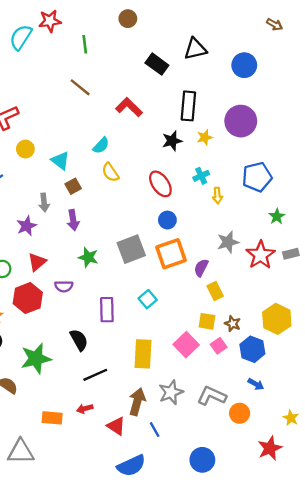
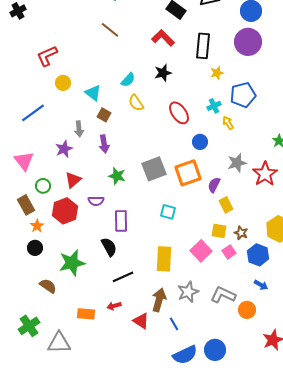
red L-shape: (129, 107) -> (163, 38), moved
purple circle: (241, 121) -> (248, 42), moved
black star: (172, 141) -> (163, 73), moved
blue pentagon: (257, 177) -> (243, 95), moved
brown square: (73, 186) -> (104, 115), turned -32
yellow arrow: (217, 196) -> (228, 123), turned 152
blue circle: (167, 220) -> (200, 142), moved
cyan square: (148, 299) -> (168, 212), turned -35
purple rectangle: (107, 310) -> (121, 221), moved
blue semicircle: (131, 466) -> (185, 355), moved

